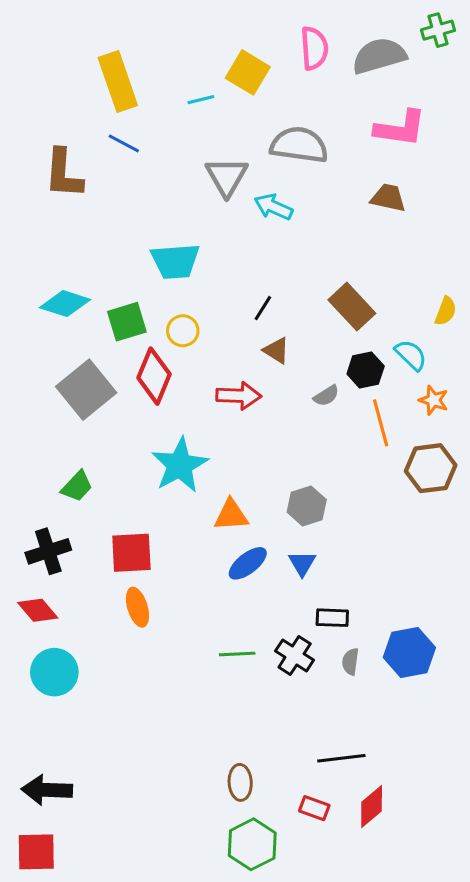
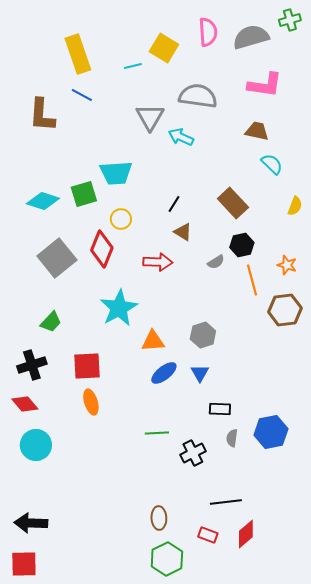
green square: (127, 322) -> (84, 194), moved
cyan semicircle: (411, 355) -> (272, 164), moved
black cross: (295, 656) -> (193, 453), moved, turned 30

